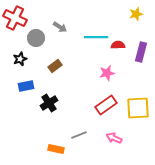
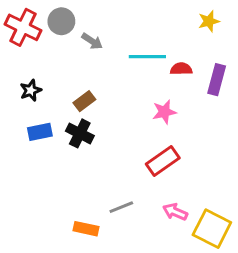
gray circle: (36, 38) -> (61, 21), moved
black cross: (49, 103) -> (80, 133), moved, turned -30
yellow square: (138, 108) -> (212, 229), moved, turned 30

